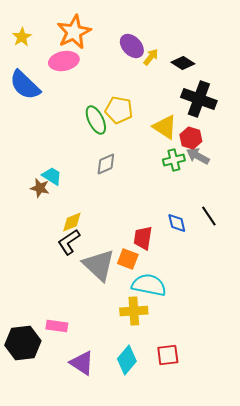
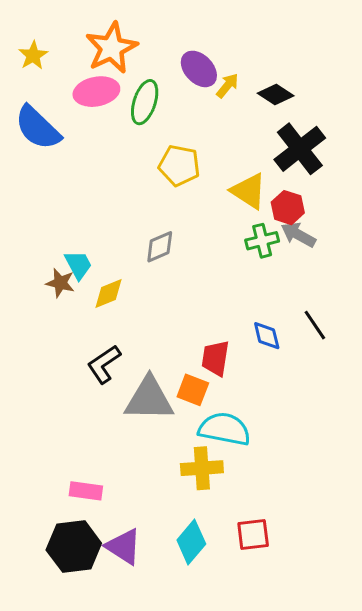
black cross: (199, 99) -> (300, 149), turned 32
green ellipse: (96, 120) -> (145, 102), moved, turned 44
cyan trapezoid: (52, 176) -> (78, 265), turned 30
yellow diamond: (72, 222) -> (108, 293), moved
gray triangle: (99, 265) -> (149, 399), turned -42
black hexagon: (23, 343) -> (74, 547), moved

